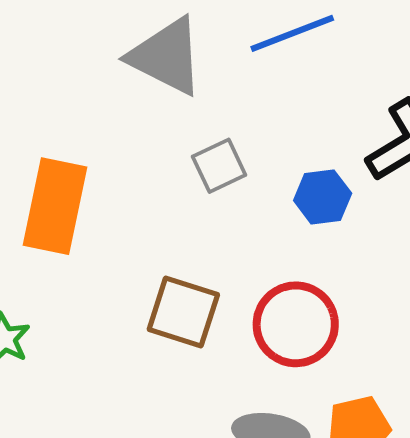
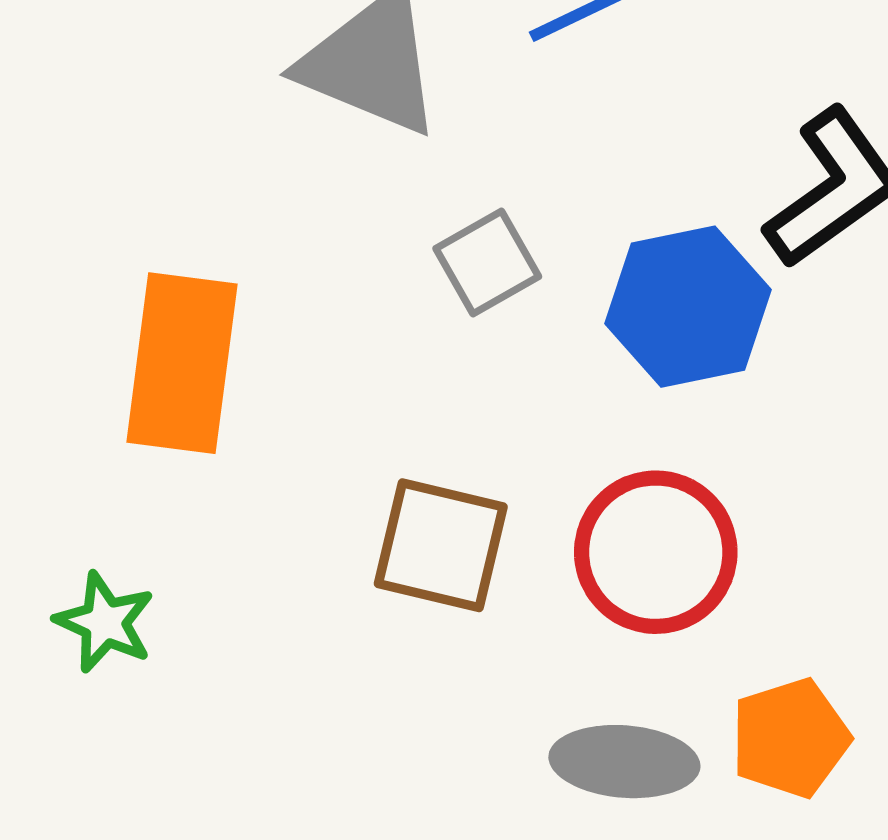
blue hexagon: (323, 197) -> (688, 307), size x1.5

